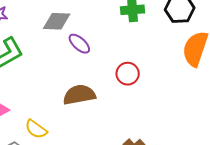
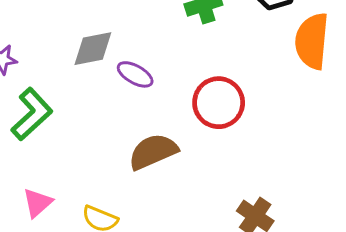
red circle: (128, 74) -> (219, 103), size x1.4

